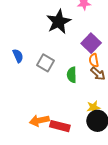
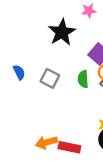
green semicircle: (72, 75) -> (83, 79), moved

